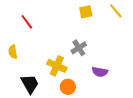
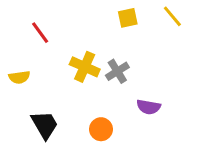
yellow semicircle: (13, 52) -> (19, 77), turned -88
yellow cross: (57, 66) -> (85, 67), moved

